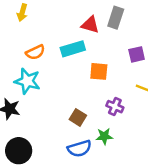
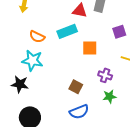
orange semicircle: (35, 52) -> (37, 37), turned 56
green star: (104, 136) -> (110, 97), moved

